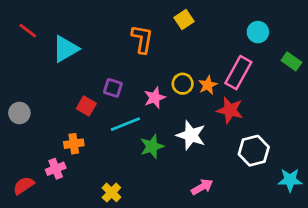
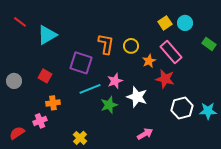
yellow square: (184, 20) -> (165, 23), moved
orange L-shape: (142, 39) -> (106, 44), moved
pink rectangle: (238, 73) -> (171, 52), turned -70
yellow circle: (183, 84) -> (131, 46), moved
purple square: (113, 88) -> (81, 63), size x1.6
pink star: (155, 98) -> (115, 81), moved
red square: (86, 106) -> (45, 76), moved
cyan star: (290, 180) -> (208, 111), moved

